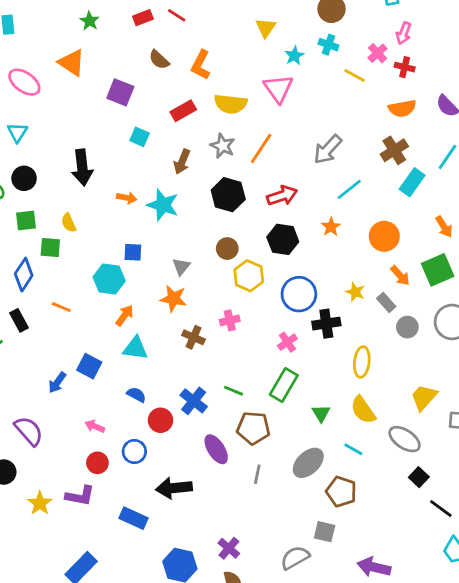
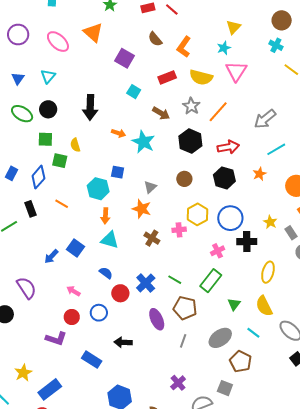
cyan star: (294, 56) -> (224, 48), moved
brown arrow: (182, 162) -> (161, 113), turned -90
yellow hexagon: (249, 276) -> (197, 214), moved
orange arrow: (125, 315) -> (105, 216), turned 140
black arrow: (174, 488) -> (123, 342), size x0.7
yellow star: (40, 503) -> (23, 373), moved
purple cross: (229, 548) -> (178, 383), moved

